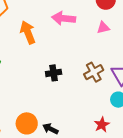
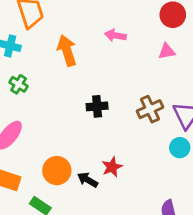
pink arrow: (64, 18) -> (115, 35), size x0.7
red star: (102, 125) -> (112, 167), moved

